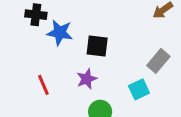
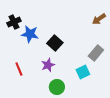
black cross: (36, 15) -> (14, 22), turned -32
black square: (97, 46) -> (55, 43), turned 35

